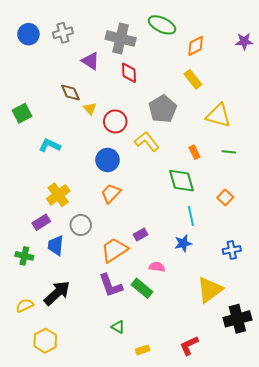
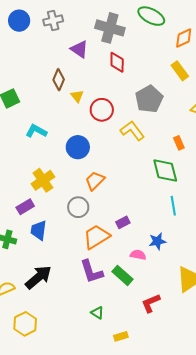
brown diamond: (70, 92) -> (59, 80), turned 45
blue circle: (108, 160) -> (78, 147), moved
gray circle: (81, 225) -> (78, 207), moved
blue star: (183, 243) -> (157, 241), moved
red L-shape: (189, 346) -> (151, 303), moved

